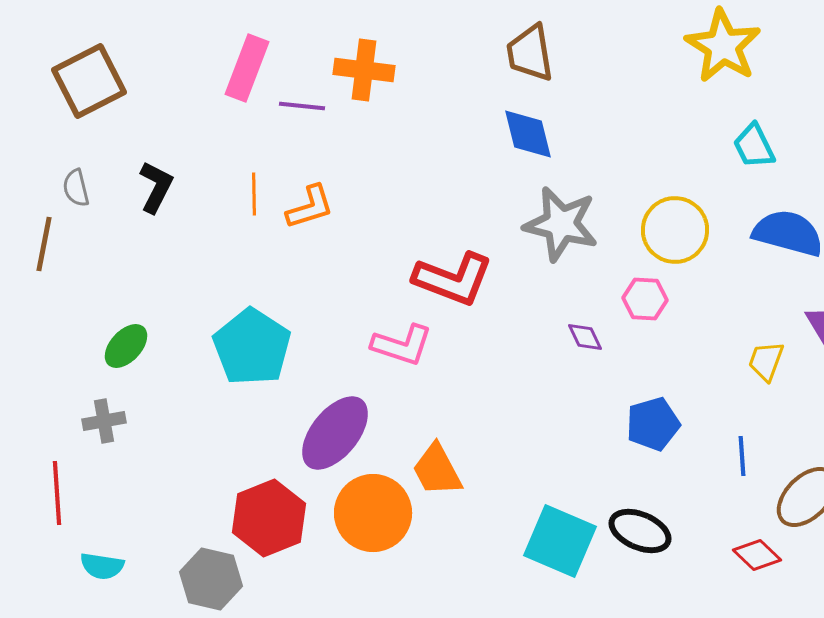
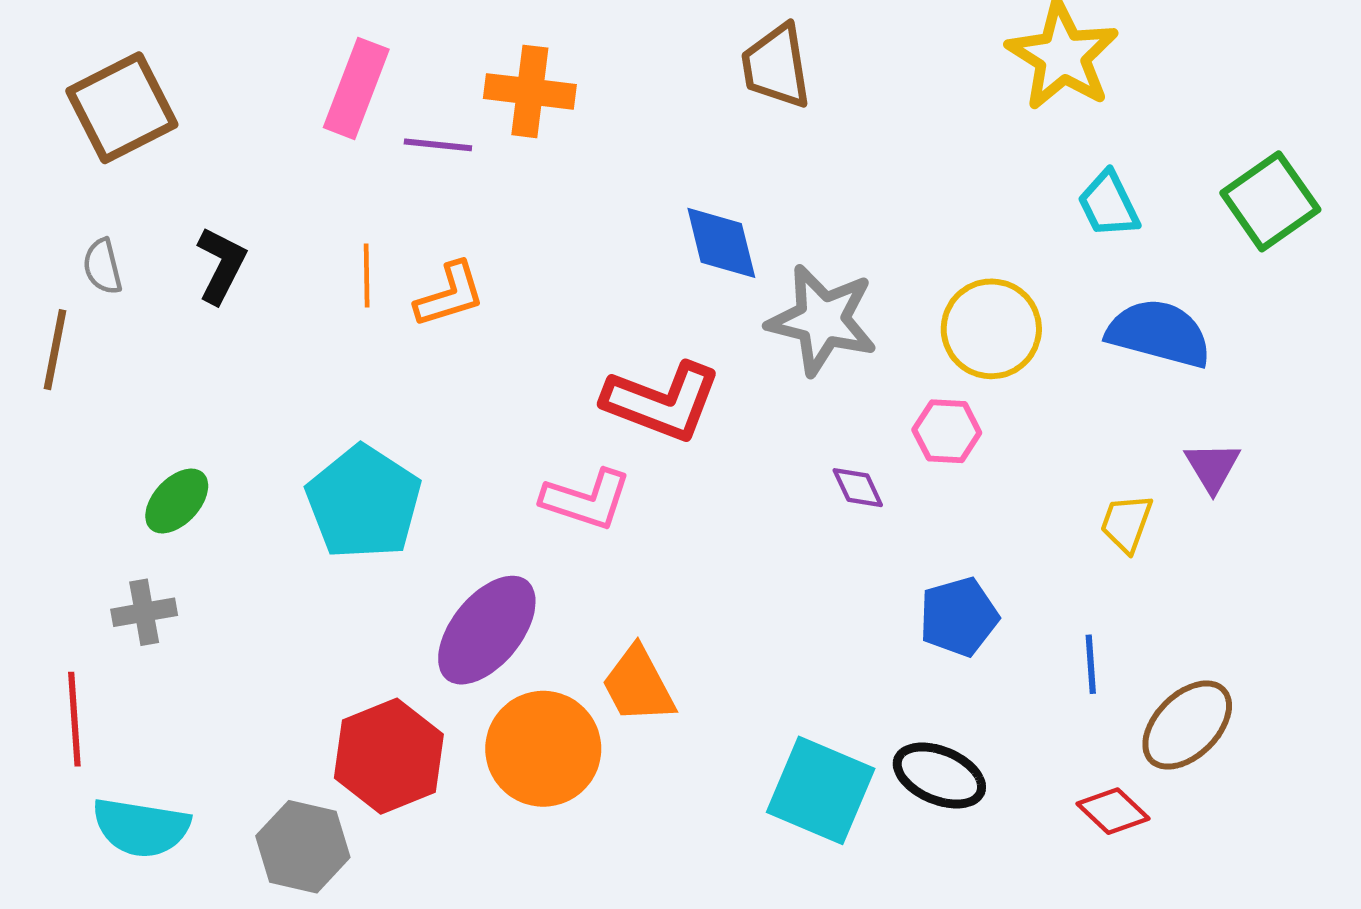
blue diamond: (528, 134) -> (721, 243), moved
cyan semicircle: (102, 566) -> (141, 827), size x1.5

